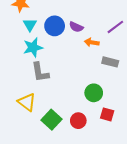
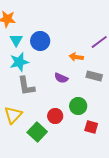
purple semicircle: (76, 27) -> (61, 78), moved
yellow triangle: (27, 102) -> (13, 115), turned 36
red circle: (78, 121) -> (55, 116), moved

